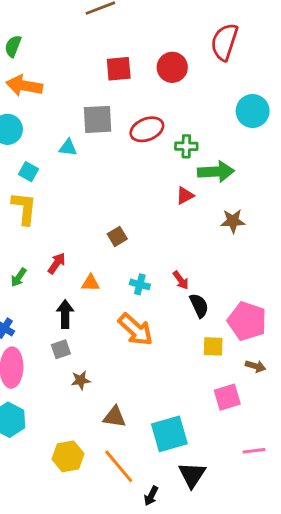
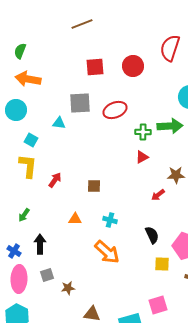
green cross: (186, 146) -> (143, 132), moved
green arrow: (216, 172) -> (170, 126), moved
brown square: (117, 236) -> (94, 186), turned 32
red arrow: (57, 263) -> (55, 180), moved
red arrow: (181, 280) -> (158, 195), moved, turned 88
black arrow: (65, 314) -> (40, 244), moved
gray square: (61, 349) -> (47, 275), moved
pink square: (227, 397) -> (158, 305), moved

